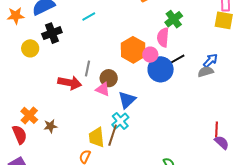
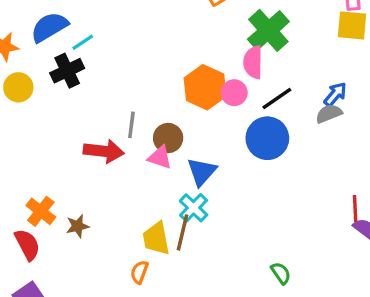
cyan line: (89, 16) -> (83, 42), moved
green cross: (174, 19) -> (268, 30), size x1.4
yellow circle: (30, 48) -> (18, 87), moved
blue circle: (161, 69) -> (267, 138), moved

